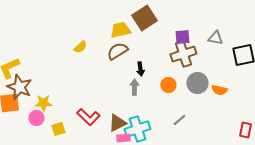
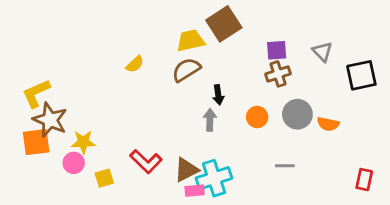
gray triangle: (215, 38) -> (322, 52), turned 35
brown cross: (183, 54) -> (278, 74), size x0.7
gray line: (179, 120) -> (285, 166), moved, turned 40

